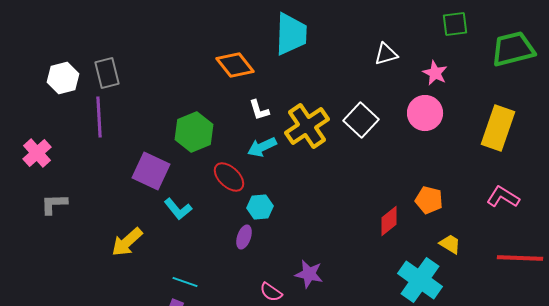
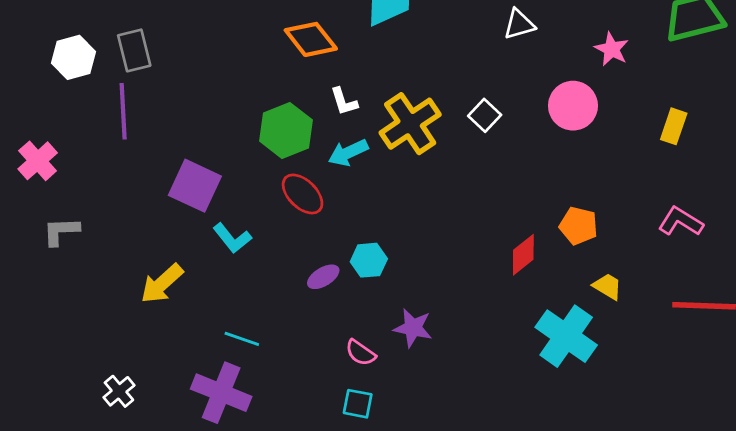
pink star: (435, 73) -> (612, 49), moved
white square: (361, 120) -> (485, 115), size x0.7
yellow rectangle: (498, 128) -> (674, 126), size x0.6
green hexagon: (194, 132) -> (286, 131), moved
cyan hexagon: (260, 207) -> (369, 260), moved
purple ellipse: (244, 237) -> (323, 277), turned 40

